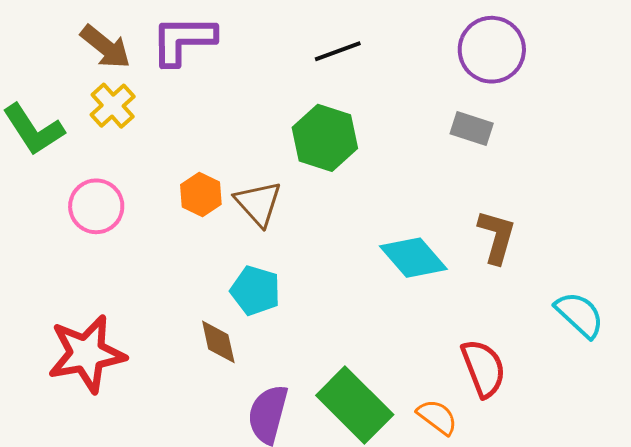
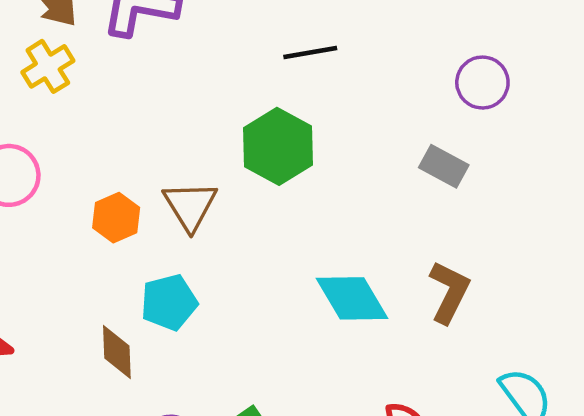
purple circle: (492, 50) -> (482, 83), size x0.7
orange hexagon: (201, 194) -> (116, 218), moved
cyan pentagon: (255, 291) -> (169, 302), turned 30

